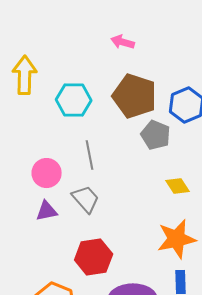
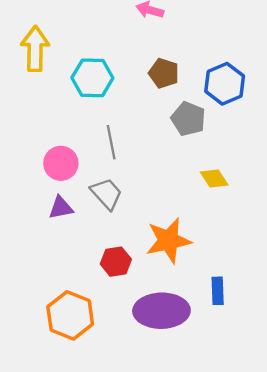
brown pentagon: (135, 96) -> (164, 73), size x0.6
orange star: (177, 239) -> (168, 241), moved
red hexagon: (94, 257) -> (116, 262), size x0.7

